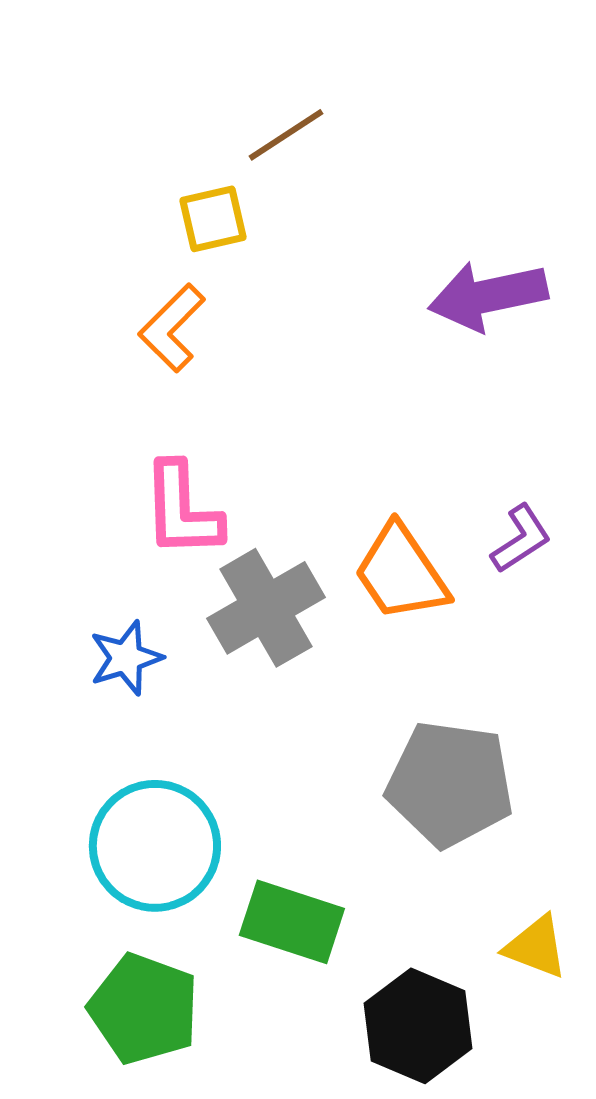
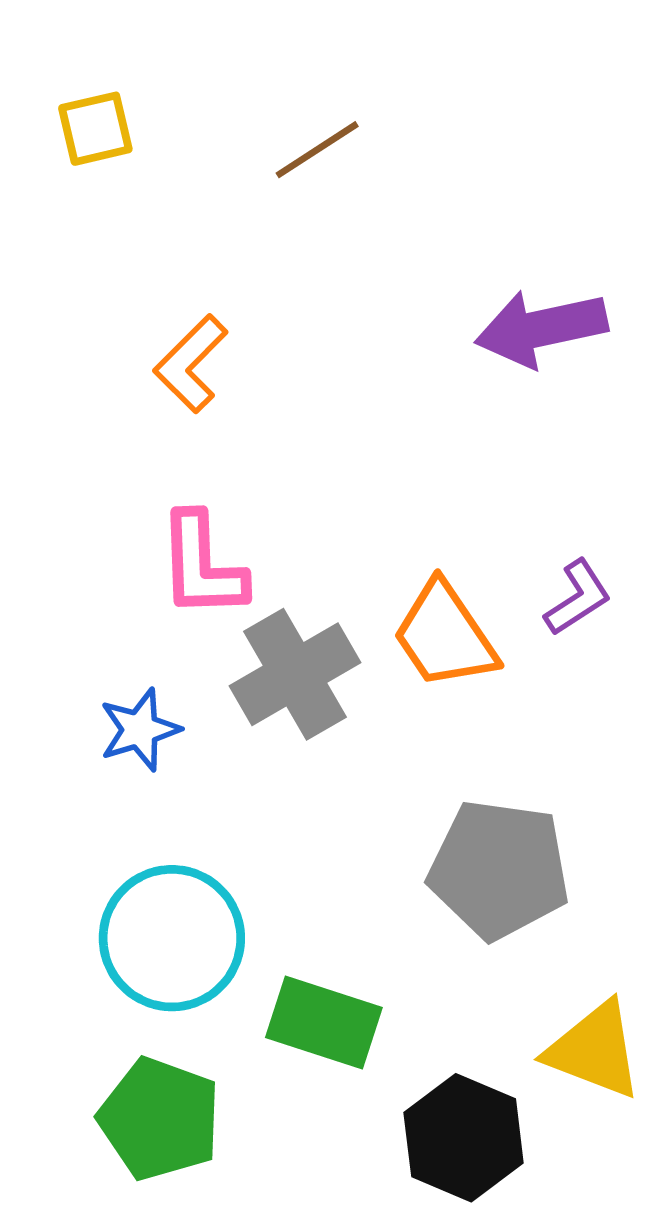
yellow square: (213, 219) -> (95, 129), moved
yellow triangle: (536, 947) -> (594, 1050), size x1.4

